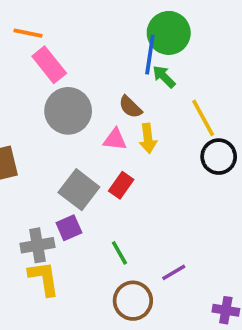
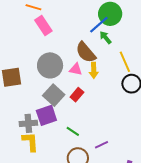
blue line: (150, 54) -> (99, 25), turned 35
brown semicircle: (130, 107) -> (86, 52), size x1.6
gray circle: (68, 111) -> (50, 65), moved
purple square: (69, 228) -> (46, 115), size x1.5
green line: (119, 253) -> (73, 131), turned -32

